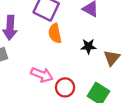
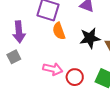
black star: (88, 46) -> (90, 38), size x1.5

